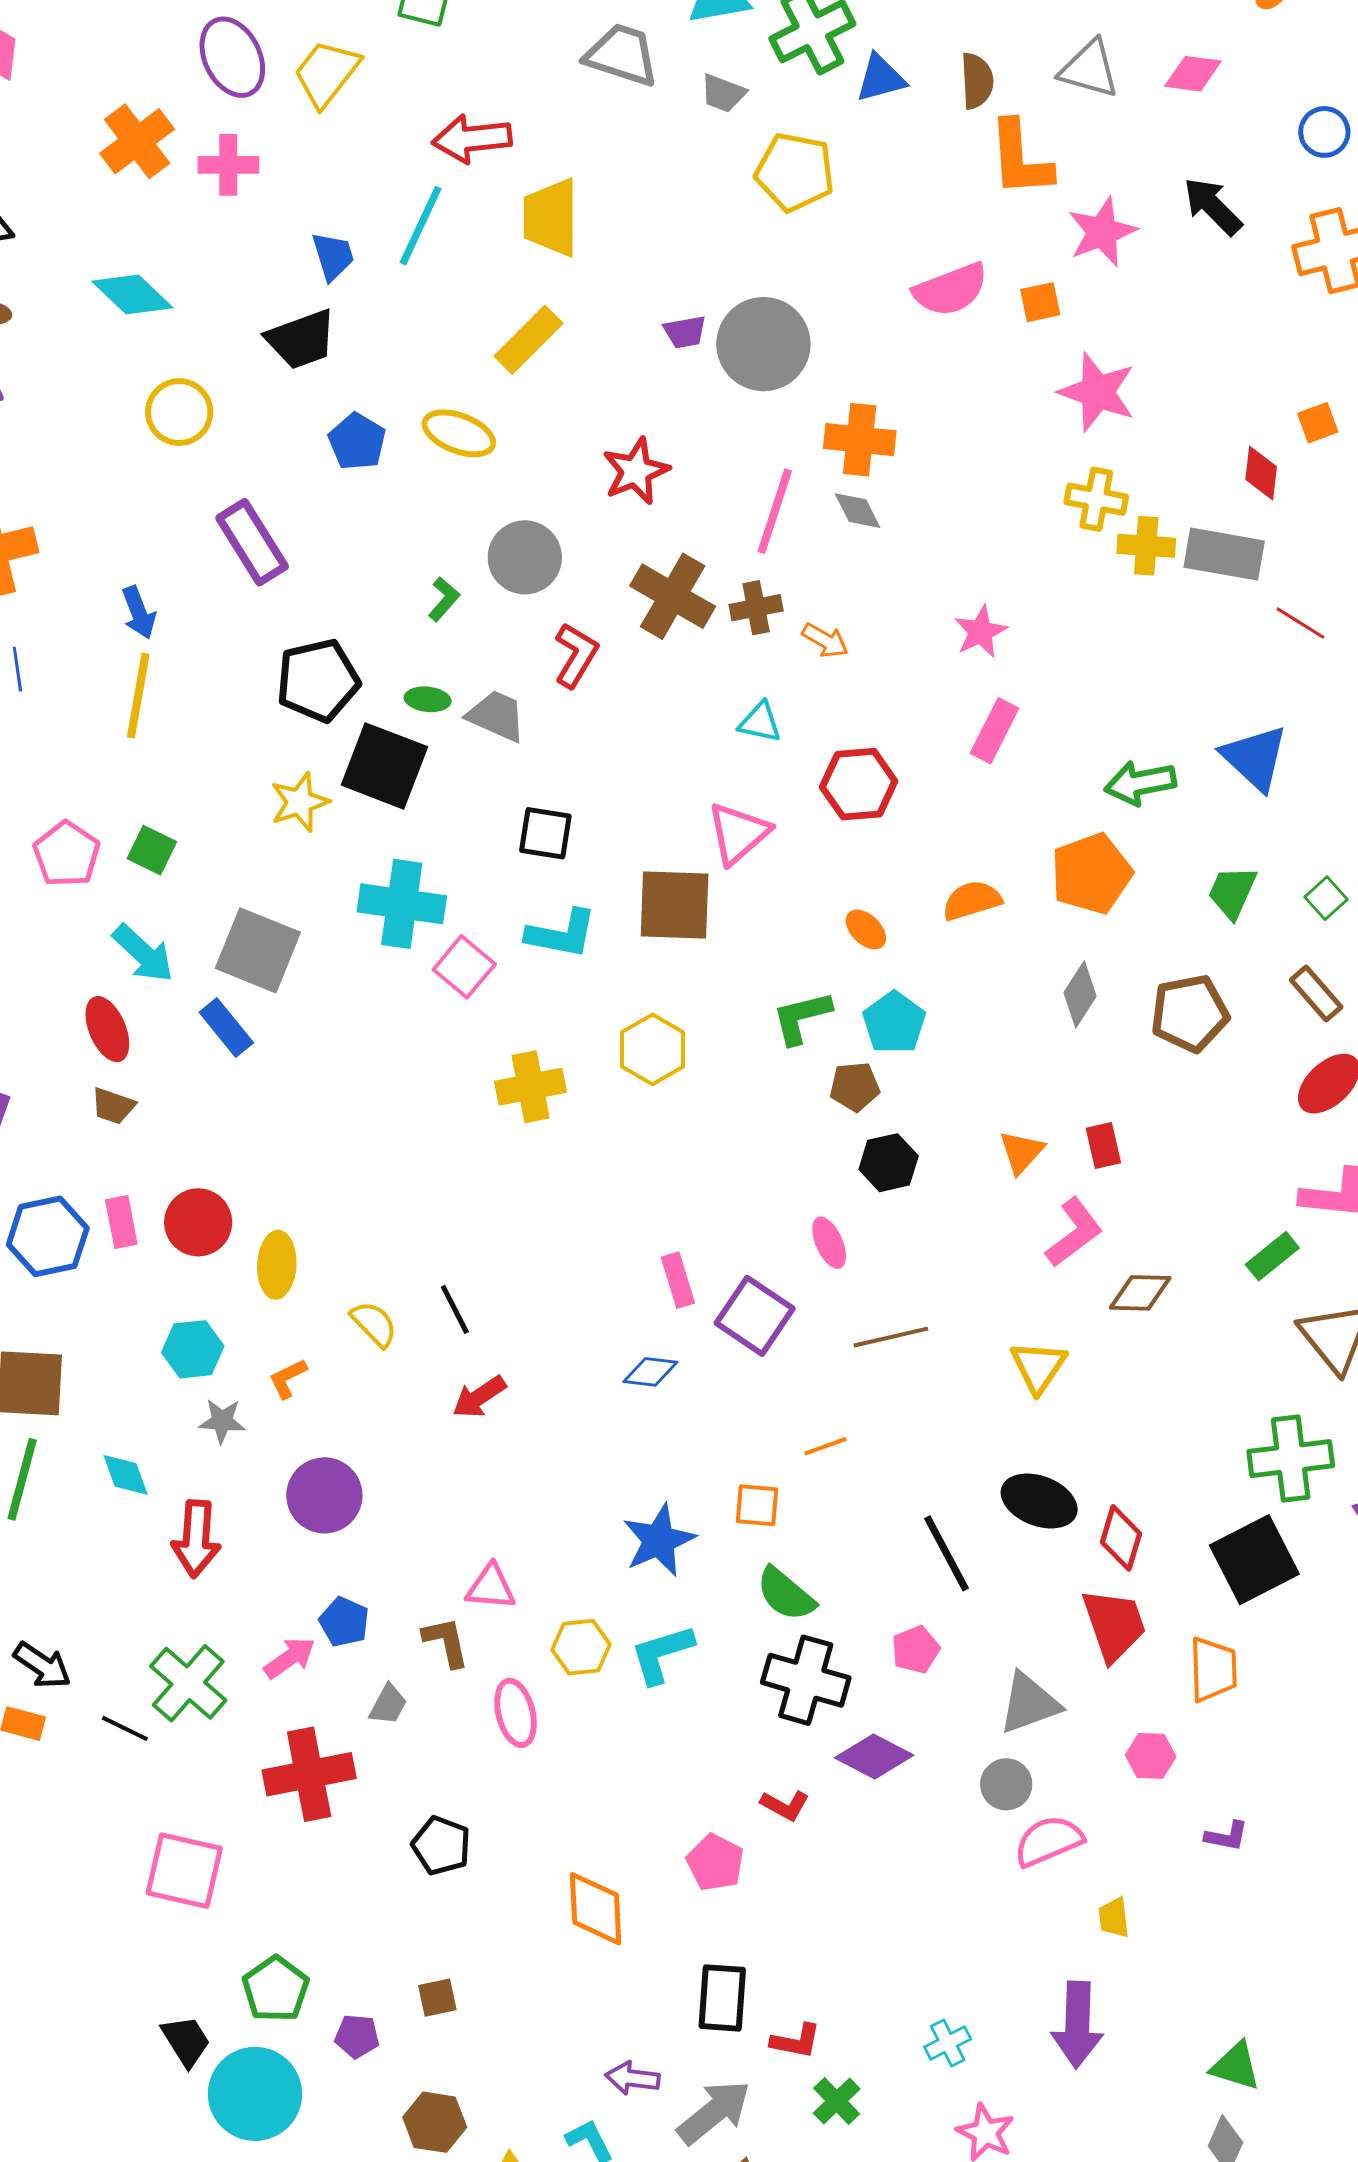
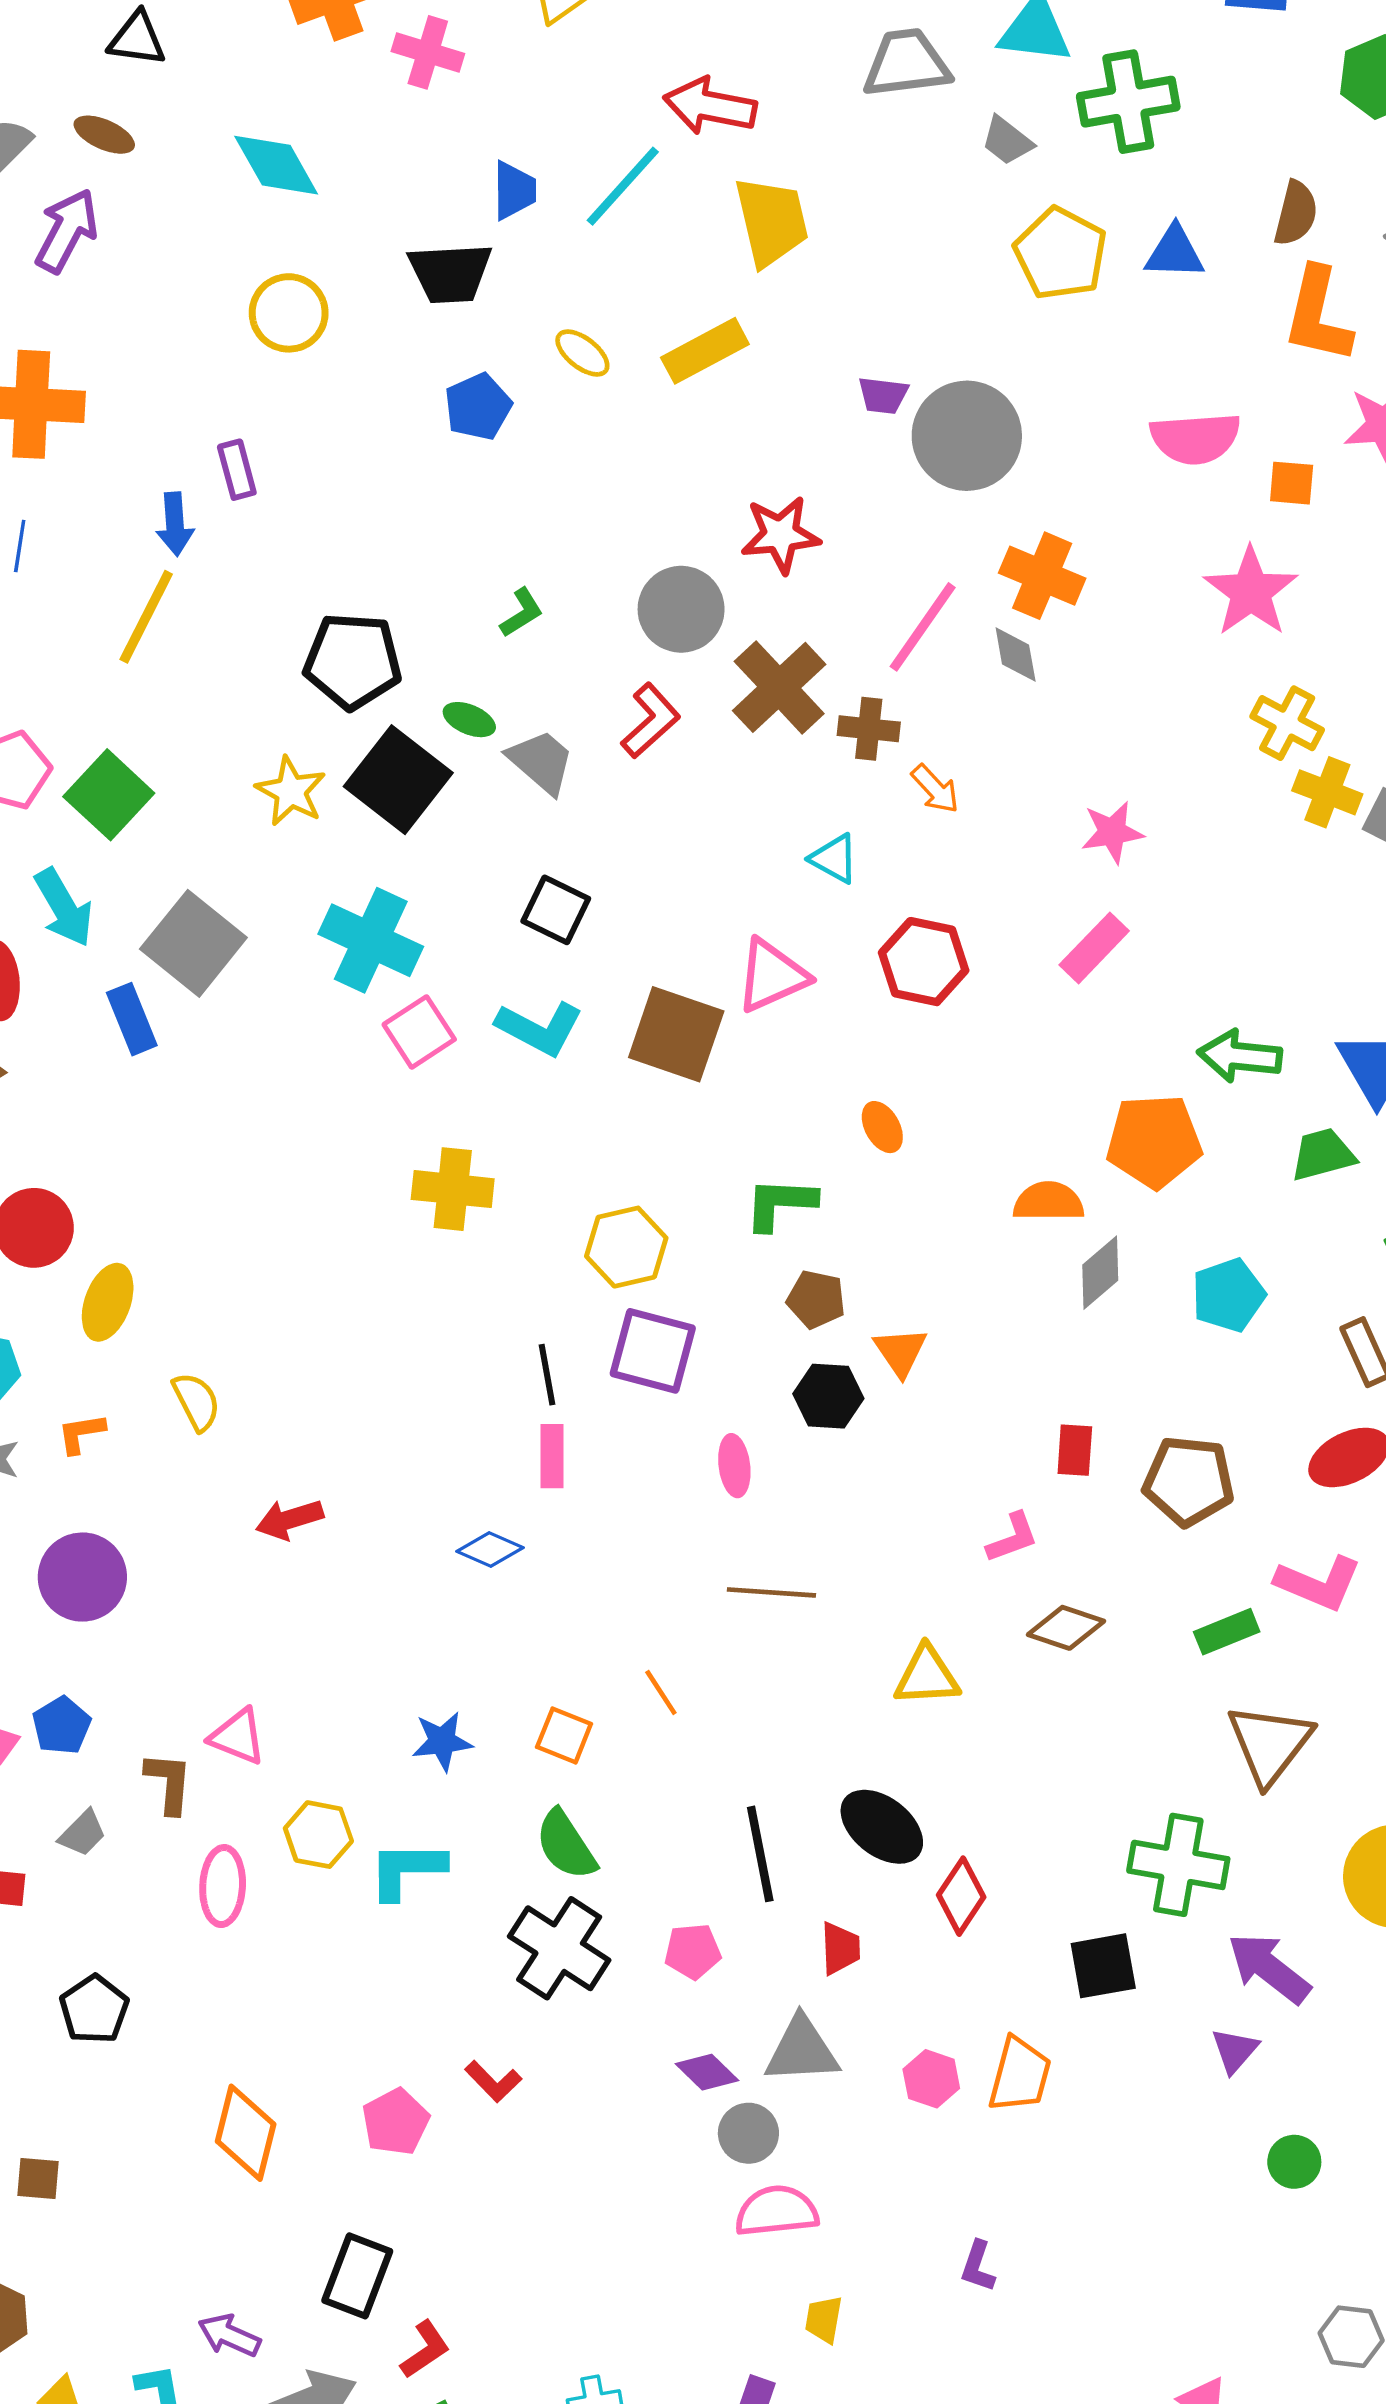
gray trapezoid: (622, 55) -> (907, 63), turned -42
blue triangle: (881, 78) -> (1175, 252), moved
yellow trapezoid: (551, 217) -> (771, 221), turned 150
pink star: (1097, 392) -> (1251, 592), moved
yellow ellipse: (459, 433) -> (582, 353), moved, size x0.7
purple rectangle: (252, 542) -> (237, 470), moved, size x0.6
gray circle: (525, 557) -> (681, 609), moved
yellow star: (300, 802) -> (291, 791), turned 30
green square: (152, 850) -> (109, 795), size x1.5
green trapezoid: (1232, 892) -> (1323, 1155), moved, turned 34
orange semicircle: (972, 901) -> (1049, 1202), moved
brown pentagon: (1190, 1013) -> (1189, 1481), moved
cyan pentagon: (894, 1023) -> (1228, 1295), moved
yellow hexagon: (653, 1049) -> (626, 1247), moved
orange triangle: (1021, 1152) -> (900, 1352), moved, turned -33
pink L-shape: (1074, 1233) -> (1012, 1538), size x0.7
black line: (455, 1309) -> (547, 1375), moved
purple square: (755, 1316) -> (653, 1351), moved, turned -36
yellow triangle: (1038, 1367) -> (927, 1676), turned 36
orange line: (825, 1446) -> (661, 1693), turned 60
blue star: (659, 1540) -> (442, 1741), size x0.7
black square: (1254, 1560) -> (1103, 1966), size x0.7
red trapezoid: (1114, 1625) -> (840, 1948), moved, size x0.6
purple diamond: (874, 1756) -> (707, 2072), moved, size x0.7
pink hexagon: (1151, 1756) -> (931, 2079), moved
purple L-shape: (1227, 1836) -> (978, 2266), turned 81
red L-shape: (796, 2041) -> (425, 2349), turned -62

